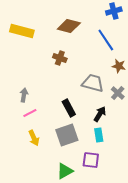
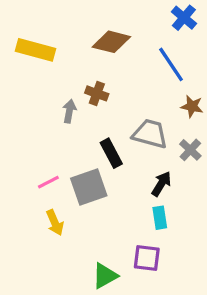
blue cross: (114, 11) -> (184, 18), turned -35
gray arrow: (24, 95) -> (69, 111), moved
black rectangle: (69, 108) -> (111, 153), moved
gray square: (67, 135) -> (89, 187), moved

